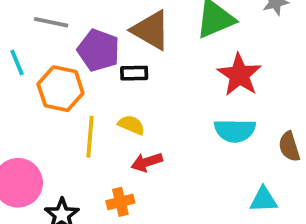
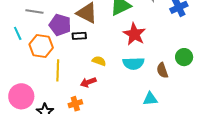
yellow semicircle: (131, 125) -> (99, 61), moved

